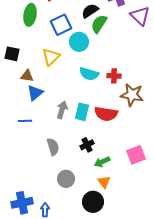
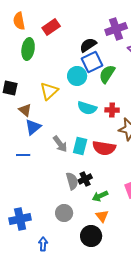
green semicircle: (99, 24) -> (107, 74), moved
blue square: (61, 25) -> (92, 62), moved
brown triangle: (27, 76) -> (25, 110), turned 32
gray arrow: (62, 110) -> (60, 144), turned 126
gray semicircle: (53, 147) -> (72, 181), moved
blue cross: (22, 203) -> (20, 219), moved

